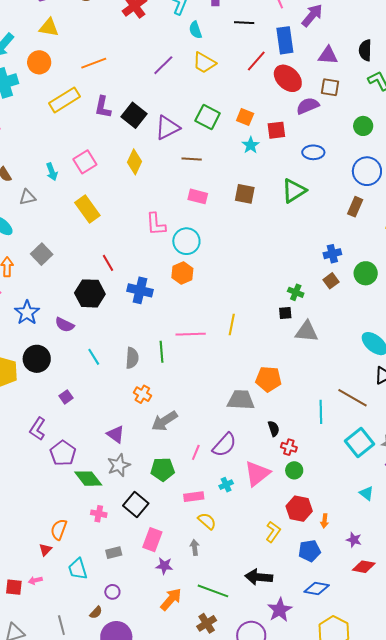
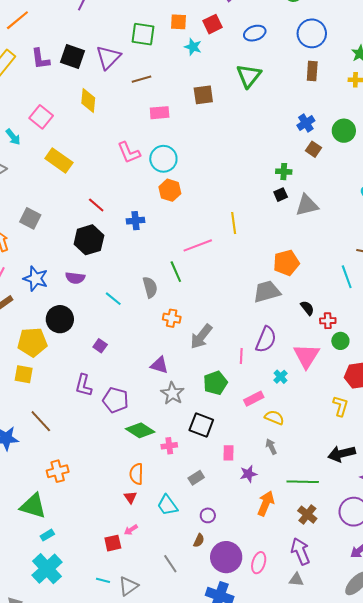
blue cross: (140, 290) -> (135, 221), size x0.7
green diamond: (88, 479) -> (140, 430), moved
pink rectangle: (152, 540) -> (229, 453), size x0.7

